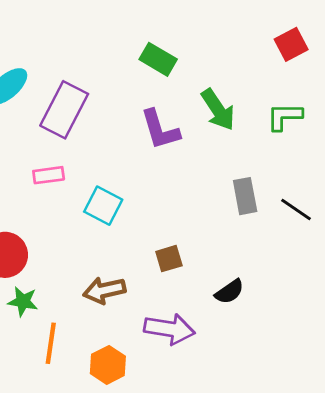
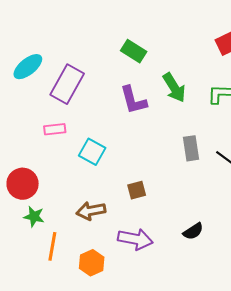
black semicircle: (229, 292) -> (193, 231), moved

